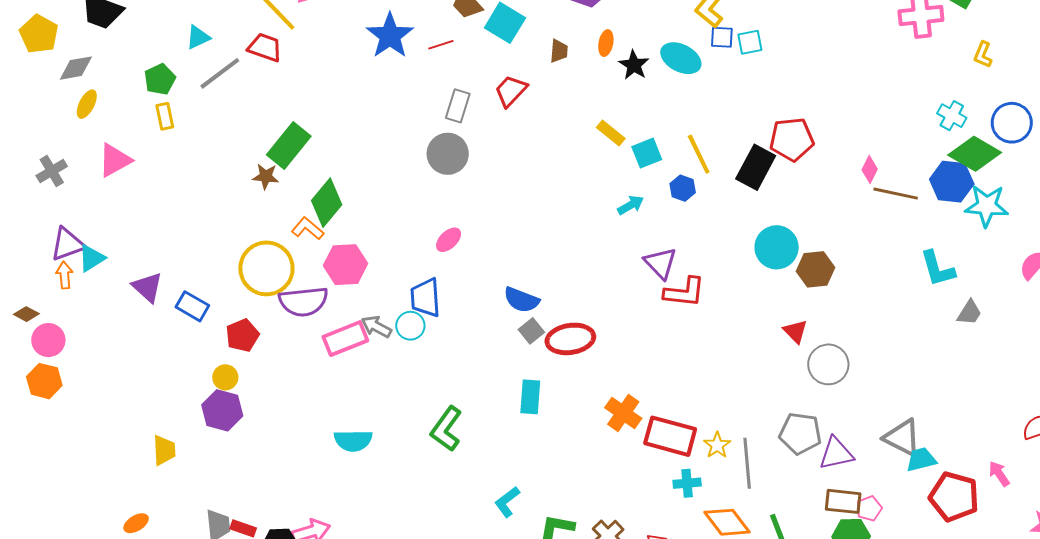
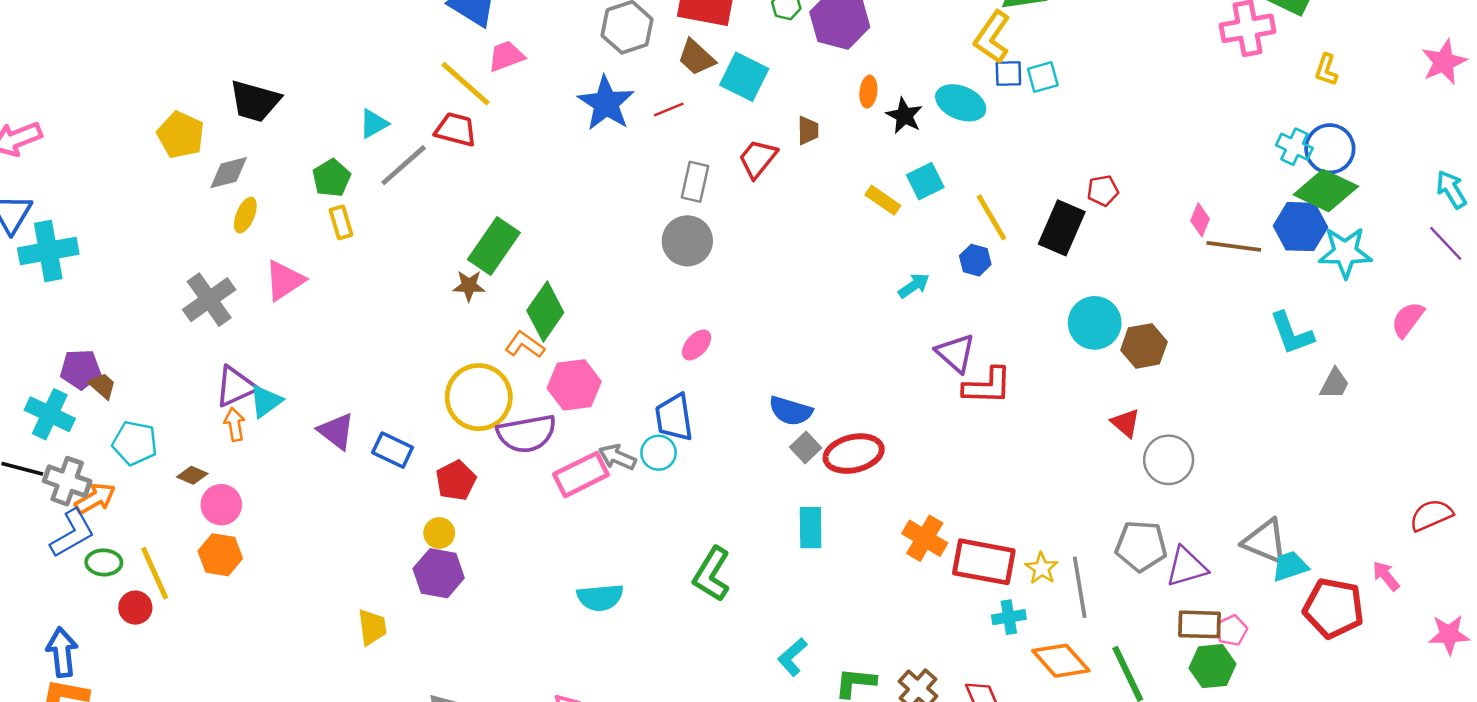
brown trapezoid: (559, 51) -> (808, 130), moved
blue circle: (1012, 123) -> (1330, 149), moved
red pentagon: (792, 139) -> (1103, 191), size x0.6
cyan square: (647, 153) -> (925, 181), moved
gray cross: (52, 171) -> (209, 300), size x1.4

